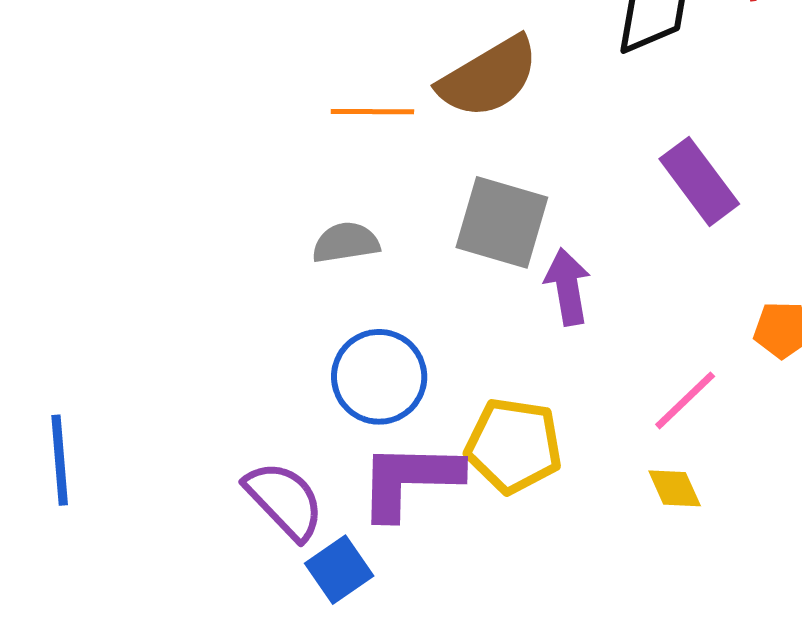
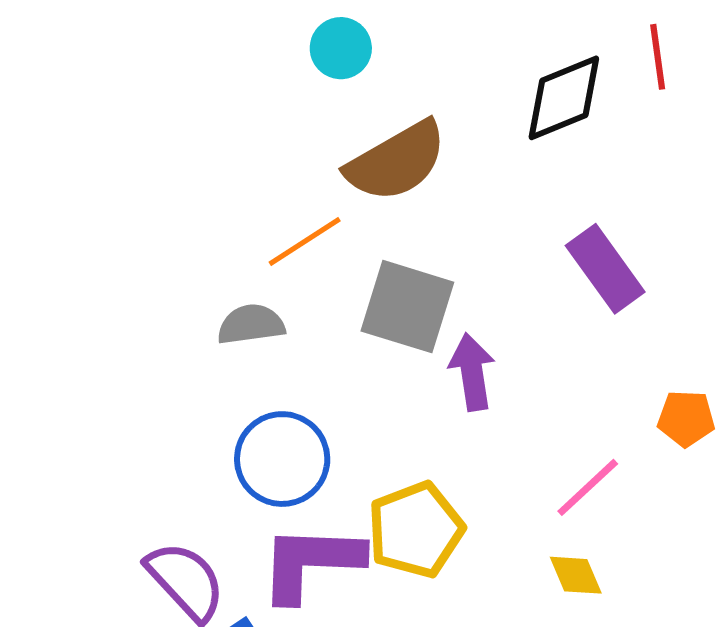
orange line: (372, 112) -> (305, 241), moved, turned -34
yellow pentagon: (514, 446) -> (416, 530), turned -30

